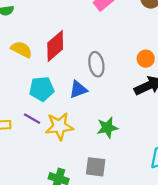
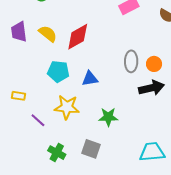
gray ellipse: (96, 64) -> (131, 61), moved
purple line: (32, 119) -> (38, 120), moved

